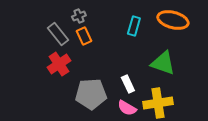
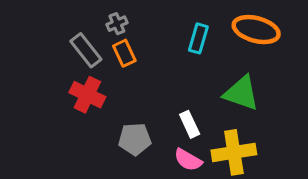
red cross: (59, 64) -> (87, 95), turned -30
gray pentagon: (91, 94) -> (135, 139), size x0.7

